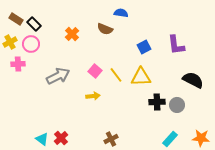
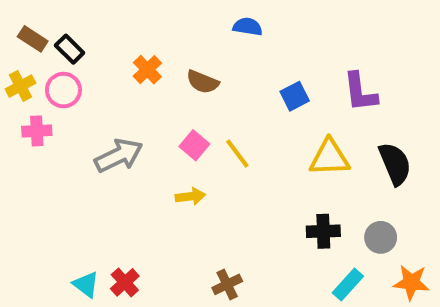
brown semicircle: (105, 29) -> (203, 82), moved
yellow triangle: (141, 77) -> (329, 158), moved
black semicircle: (193, 80) -> (395, 164), turned 40
black cross: (157, 102) -> (323, 231), moved
gray circle: (177, 105) -> (381, 237), moved

